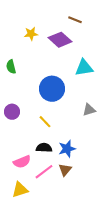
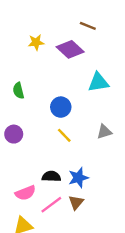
green semicircle: (11, 67) -> (18, 91), moved
blue circle: (52, 89) -> (61, 107), size x0.7
yellow line: (45, 122) -> (64, 135), moved

